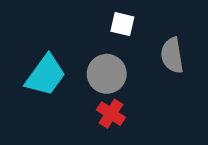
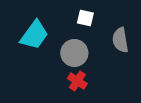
cyan trapezoid: (46, 75) -> (34, 35), moved

